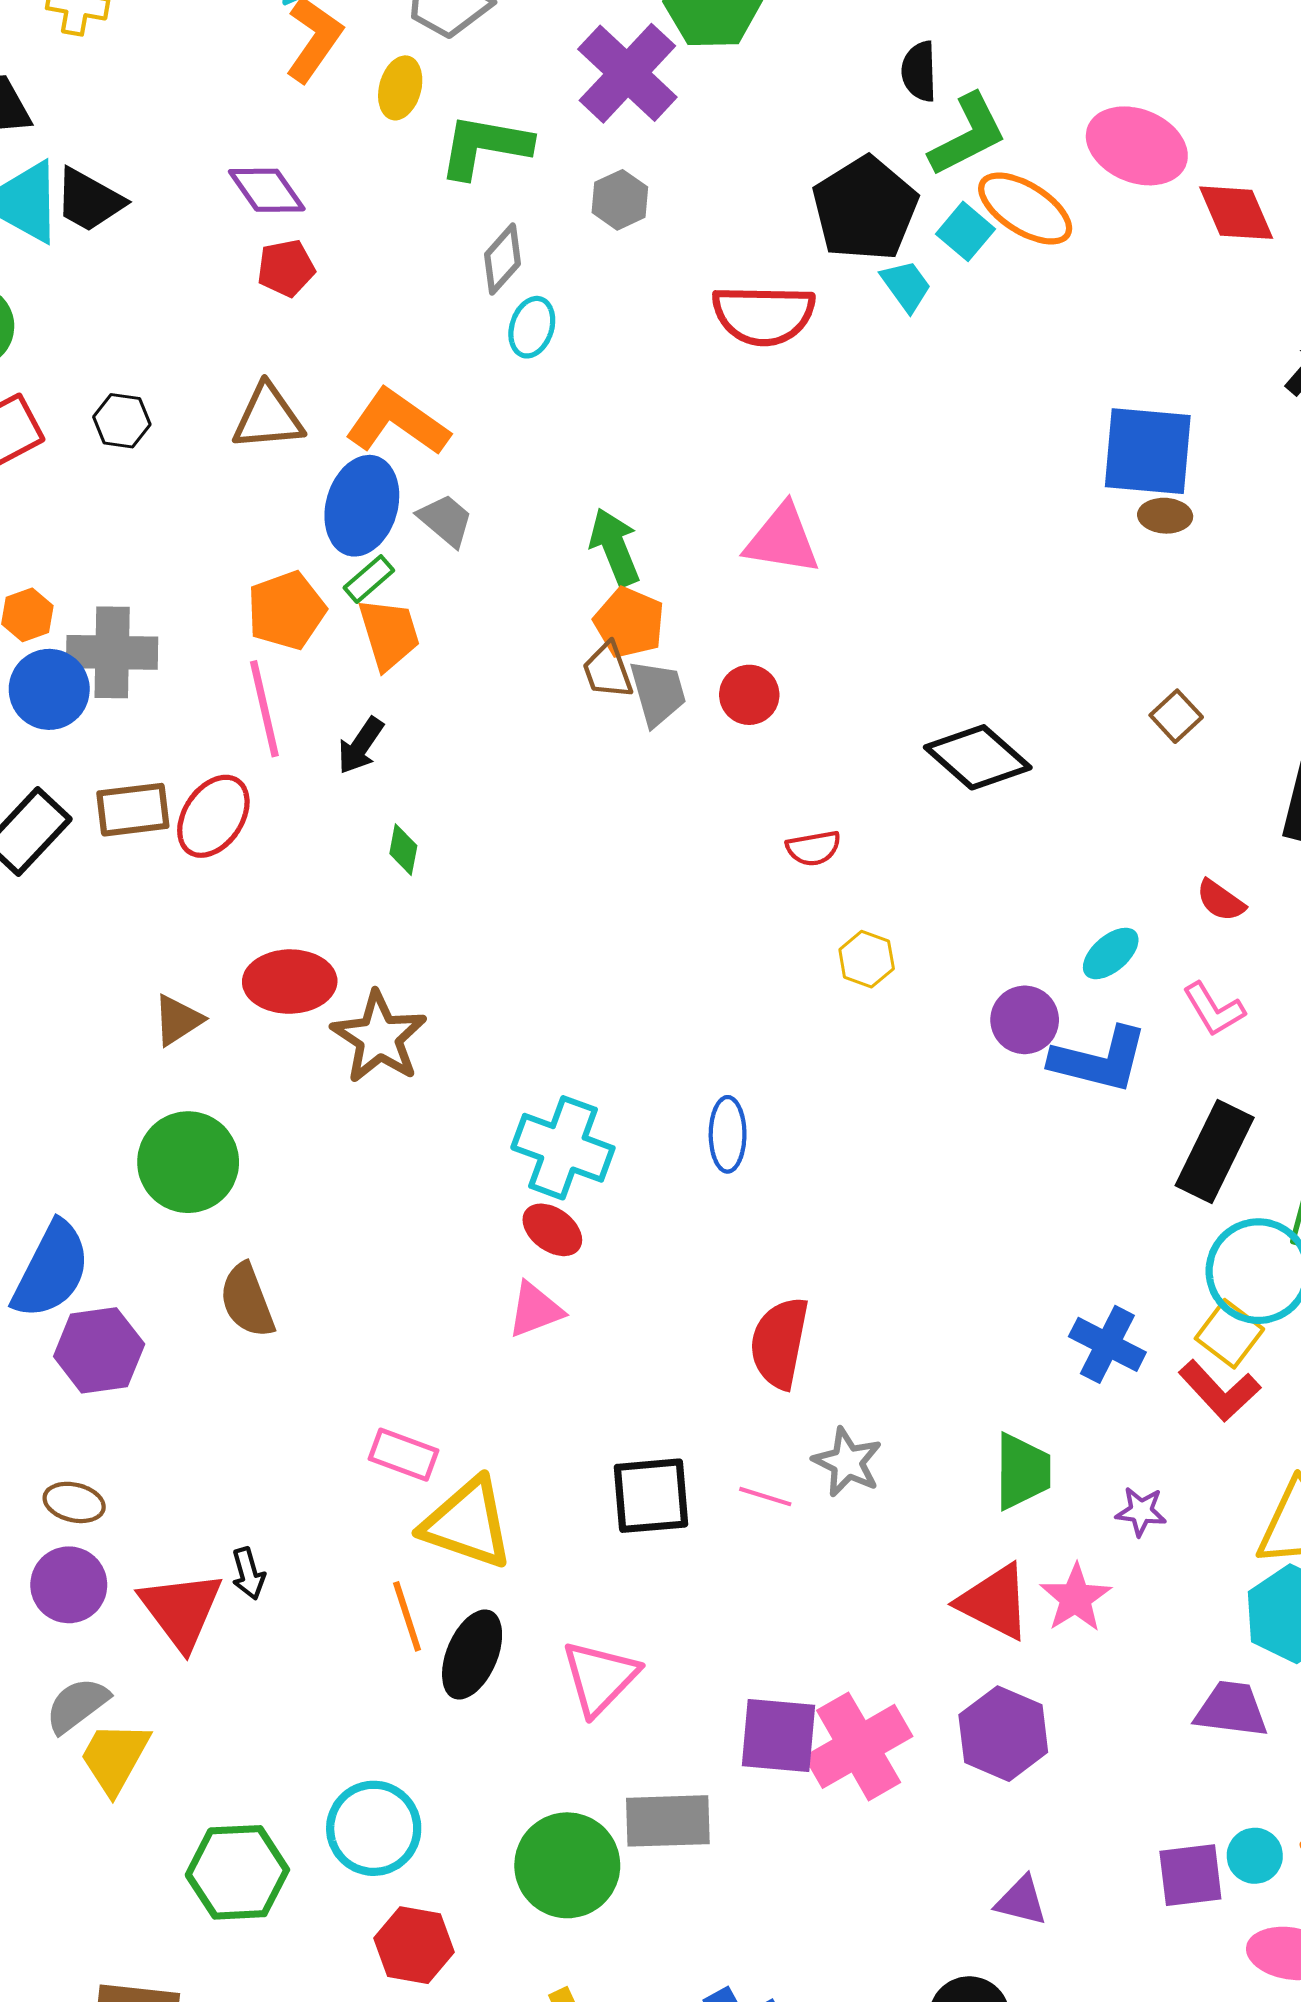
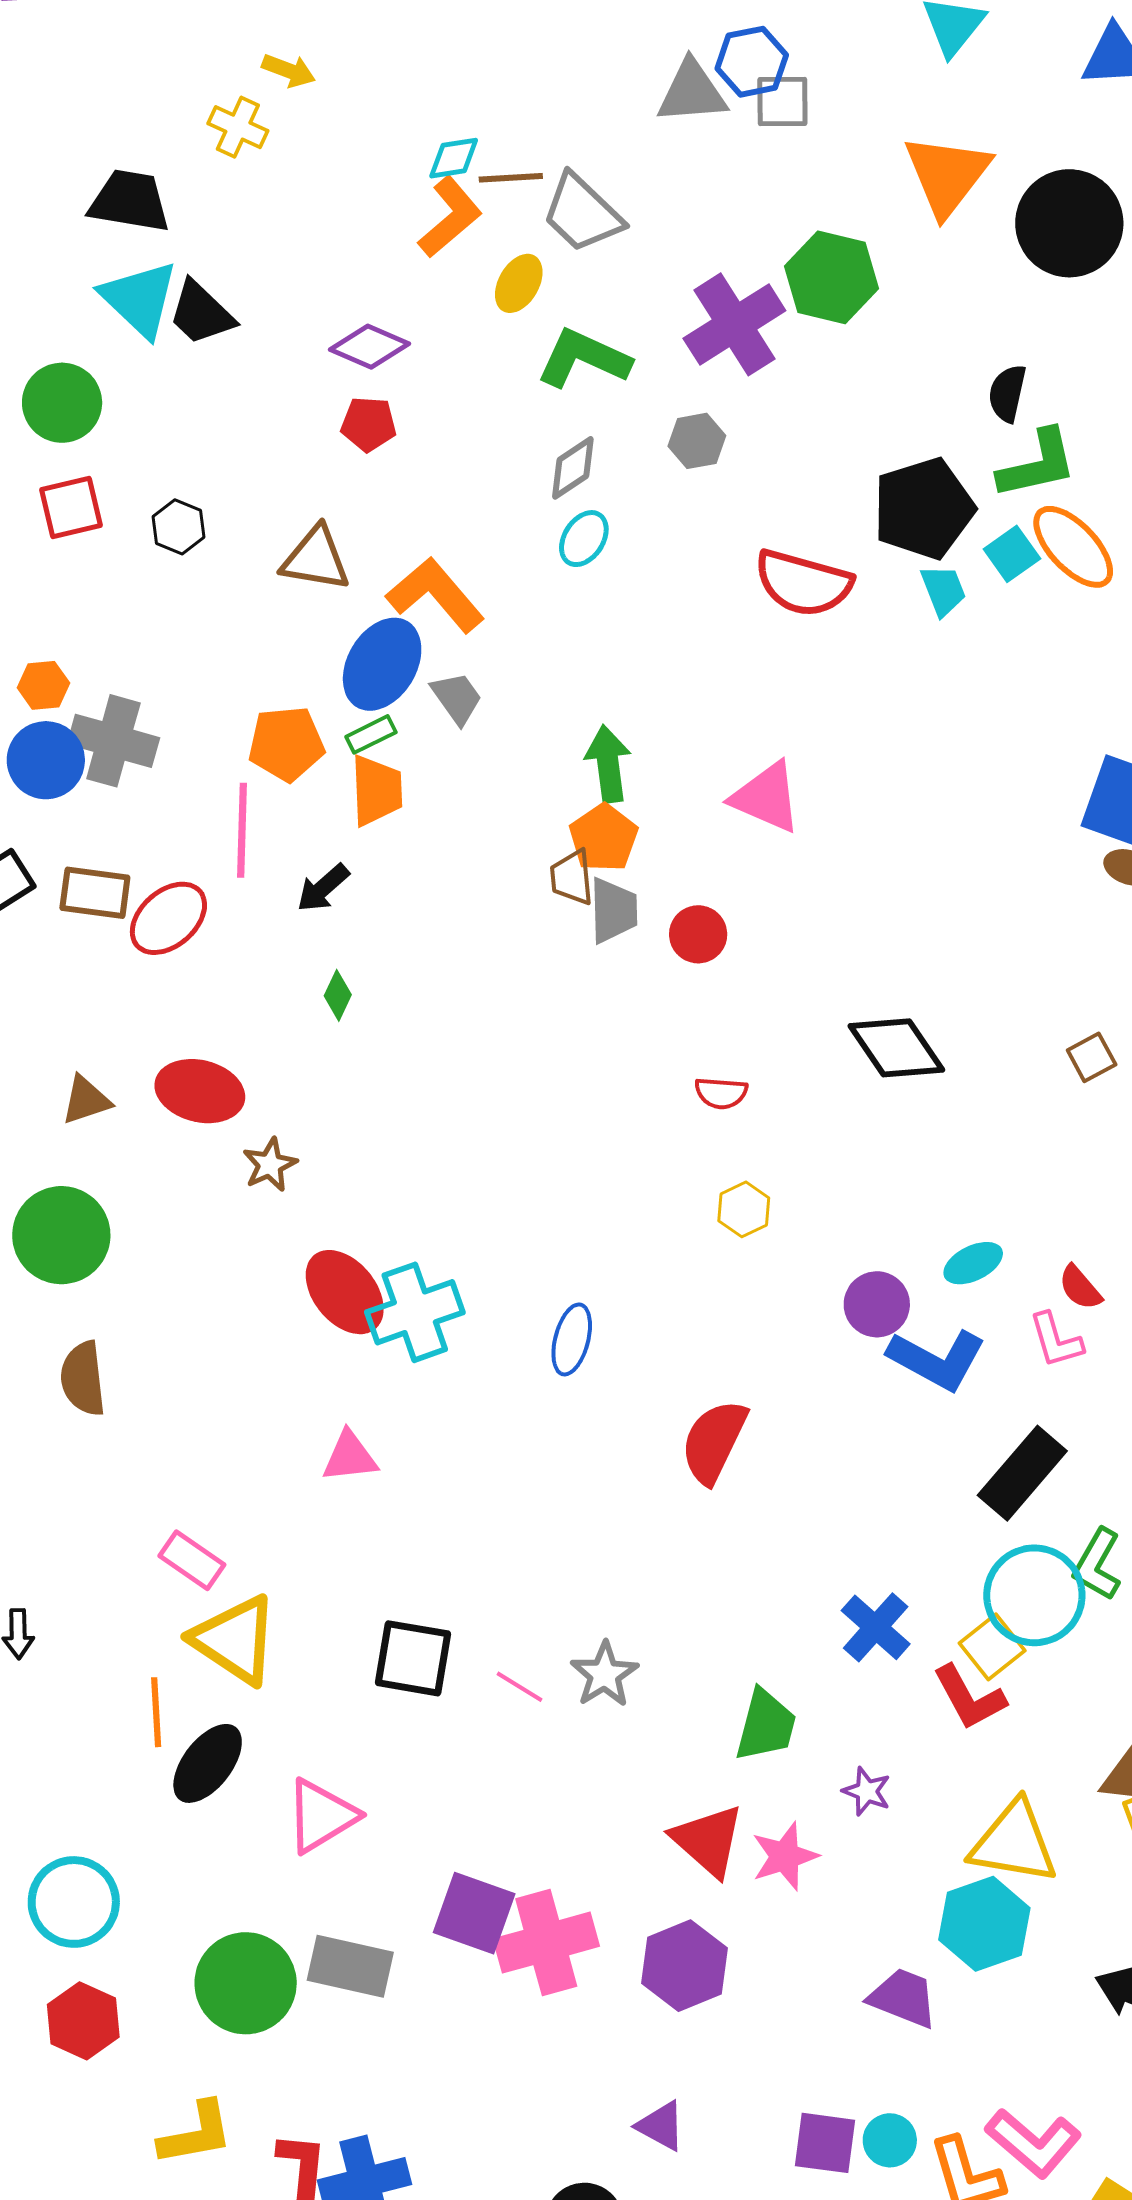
purple diamond: (267, 190) -> (369, 347), turned -46
red semicircle: (1221, 901) -> (1080, 1288), moved
brown star: (379, 1037) -> (270, 1165), size x0.6
cyan cross: (563, 1148) -> (415, 1312), turned 36
red ellipse: (552, 1230) -> (345, 1292), moved, size x1.5
red semicircle: (779, 1343) -> (714, 1442), moved

